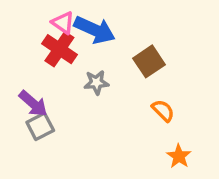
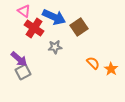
pink triangle: (63, 23) -> (24, 11), moved
brown square: (149, 61) -> (79, 27), moved
orange star: (179, 156) -> (111, 69), moved

